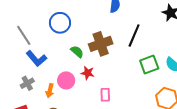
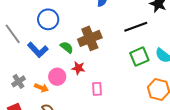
black line: (134, 36) -> (136, 27), moved, turned 50
blue L-shape: (36, 59) -> (38, 50), moved
orange arrow: (50, 91) -> (41, 88), turned -80

